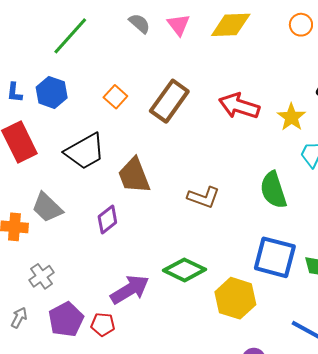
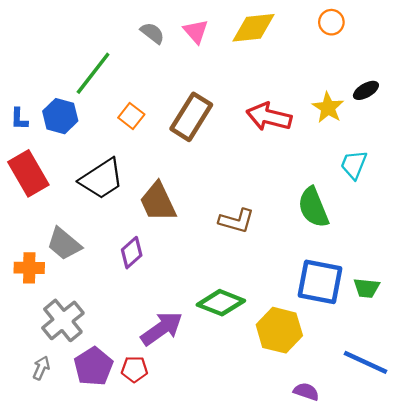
green line: (70, 36) -> (93, 73), moved
yellow star: (291, 117) -> (328, 108), moved
gray cross: (42, 276) -> (63, 320), size x1.5

